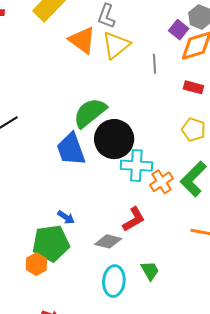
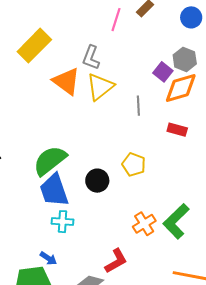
green semicircle: (90, 113) -> (50, 161), moved
yellow pentagon: (194, 130) -> (134, 165), moved
black circle: (114, 139) -> (97, 181), size x0.6
cyan cross: (136, 166) -> (62, 222), moved, size x0.7

